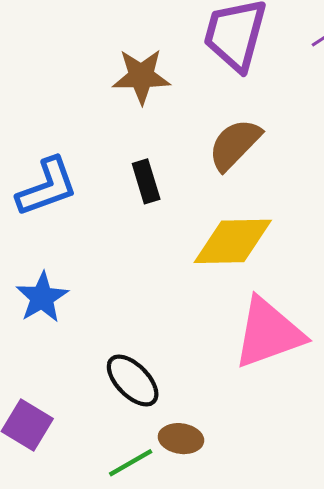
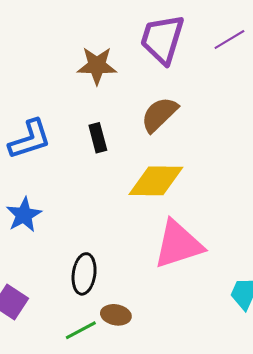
black ellipse: (133, 381) -> (84, 274), turned 51

